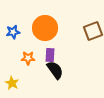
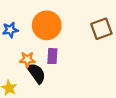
black semicircle: (55, 70) -> (36, 73), moved

